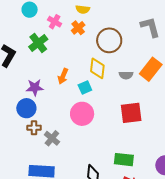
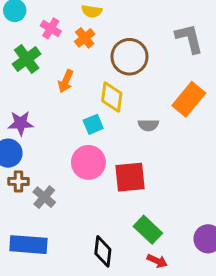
gray semicircle: (126, 75) -> (148, 125), moved
orange arrow: (63, 76) -> (66, 81), moved
red square: (131, 113) -> (130, 177), moved
green rectangle: (124, 160) -> (148, 230), turned 36

